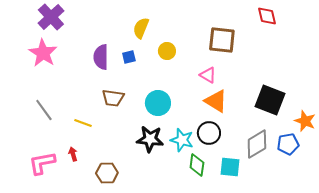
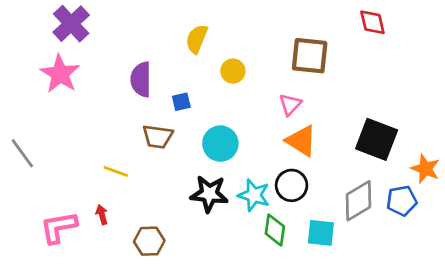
blue square: (129, 57) -> (181, 102), moved
pink triangle: (208, 75) -> (290, 105), turned 42
gray line: (44, 110) -> (22, 153), moved

